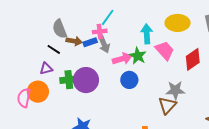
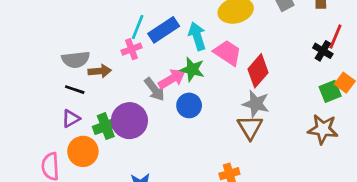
gray semicircle: (60, 29) -> (76, 60), turned -60
blue rectangle: (90, 42) -> (164, 30), moved, size x1.5
gray arrow: (104, 44) -> (155, 89), moved
red diamond: (193, 59) -> (258, 71), moved
gray star: (175, 90) -> (256, 104), turned 30
orange circle: (38, 92) -> (83, 151), moved

